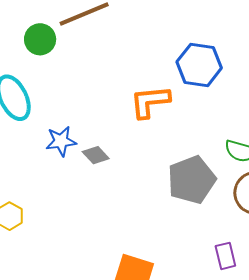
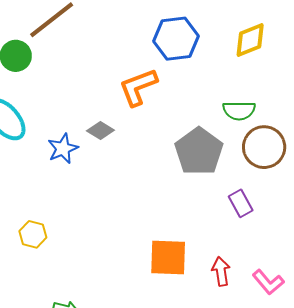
gray diamond: (96, 155) -> (100, 130), moved
purple rectangle: (225, 256) -> (241, 203), moved

